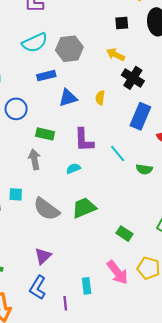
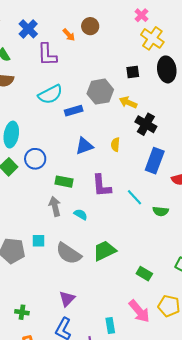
gray hexagon: (69, 49) -> (100, 92), moved
blue rectangle: (46, 76) -> (74, 111), moved
cyan semicircle: (73, 169) -> (81, 214), moved, turned 56

